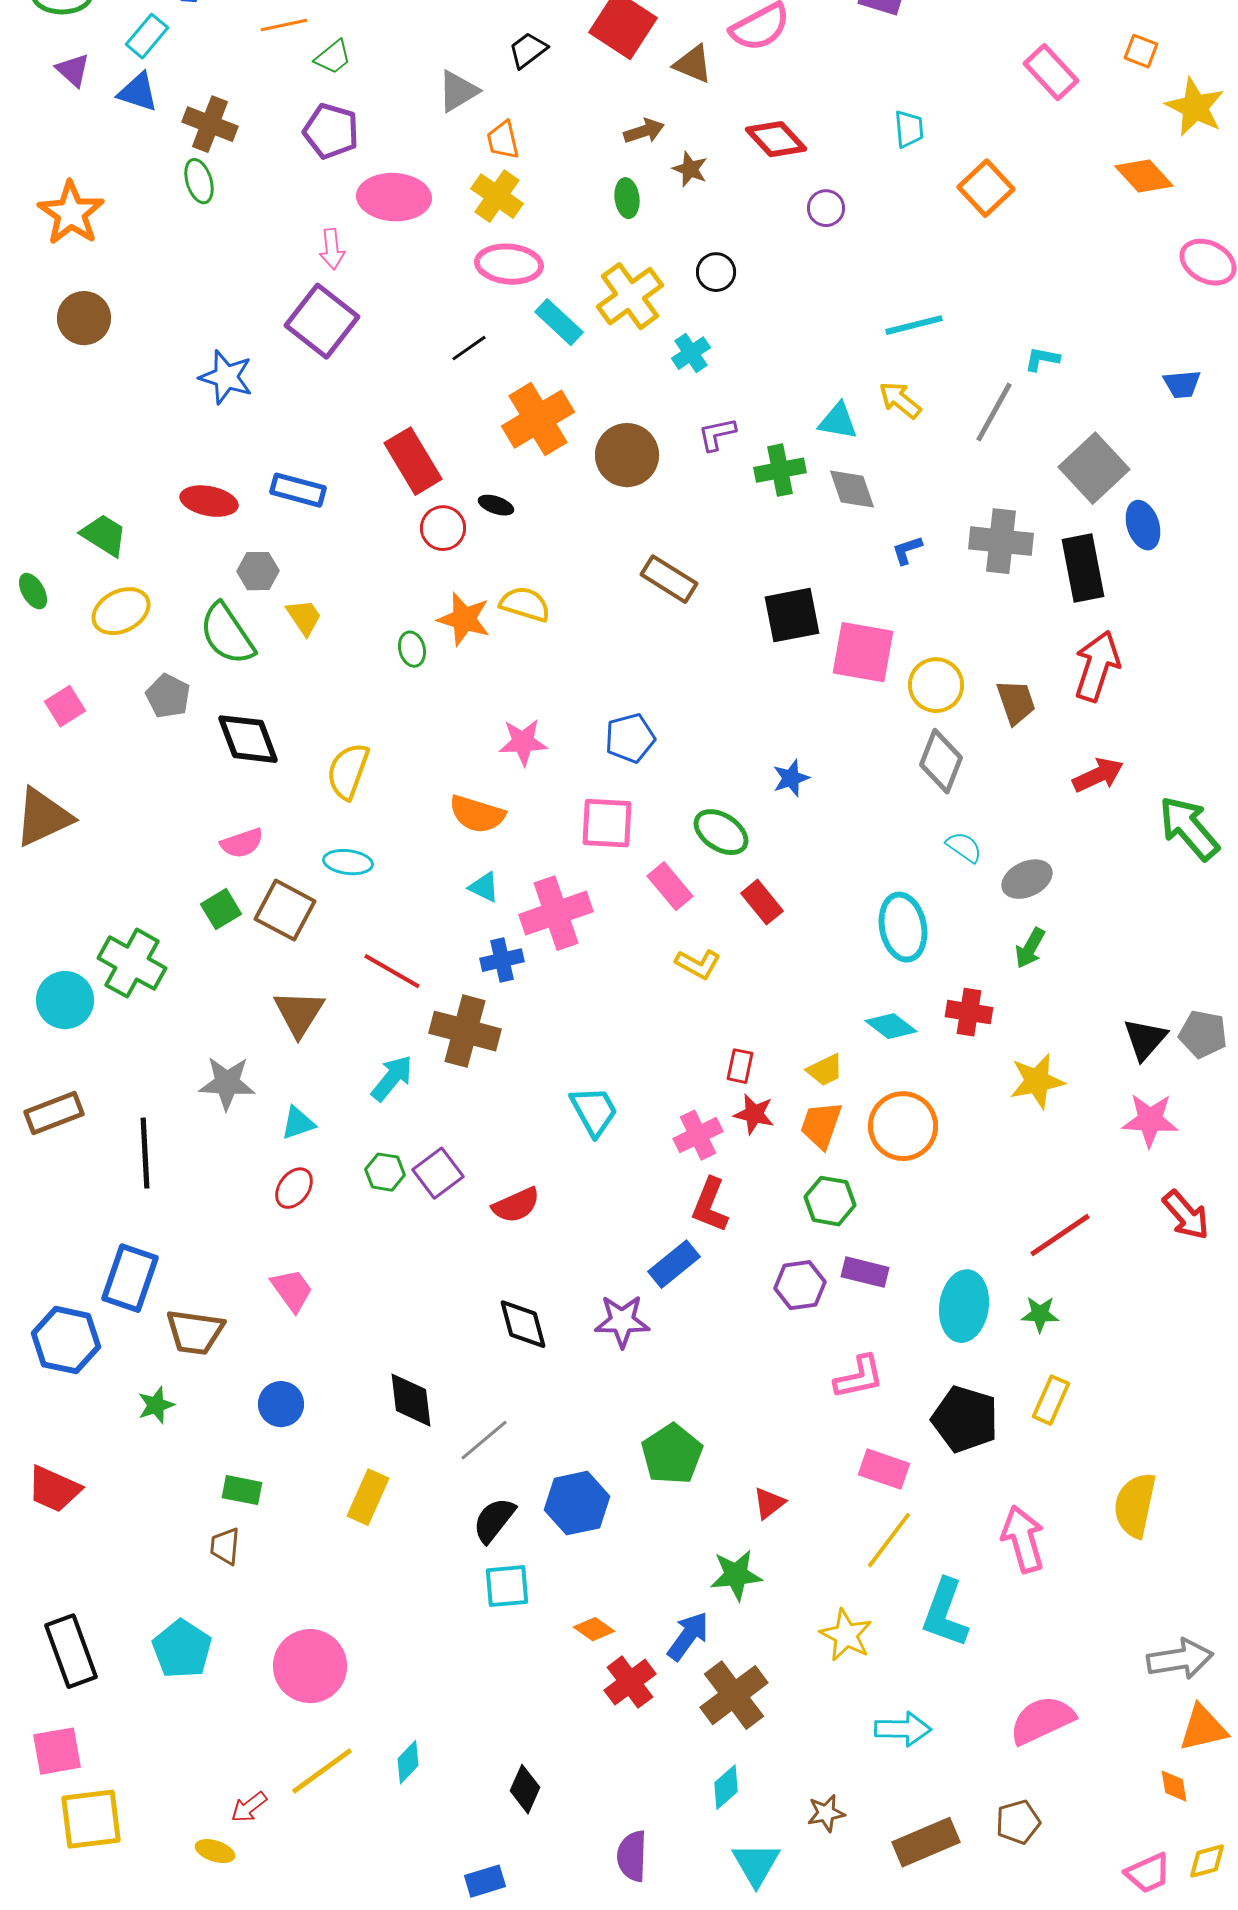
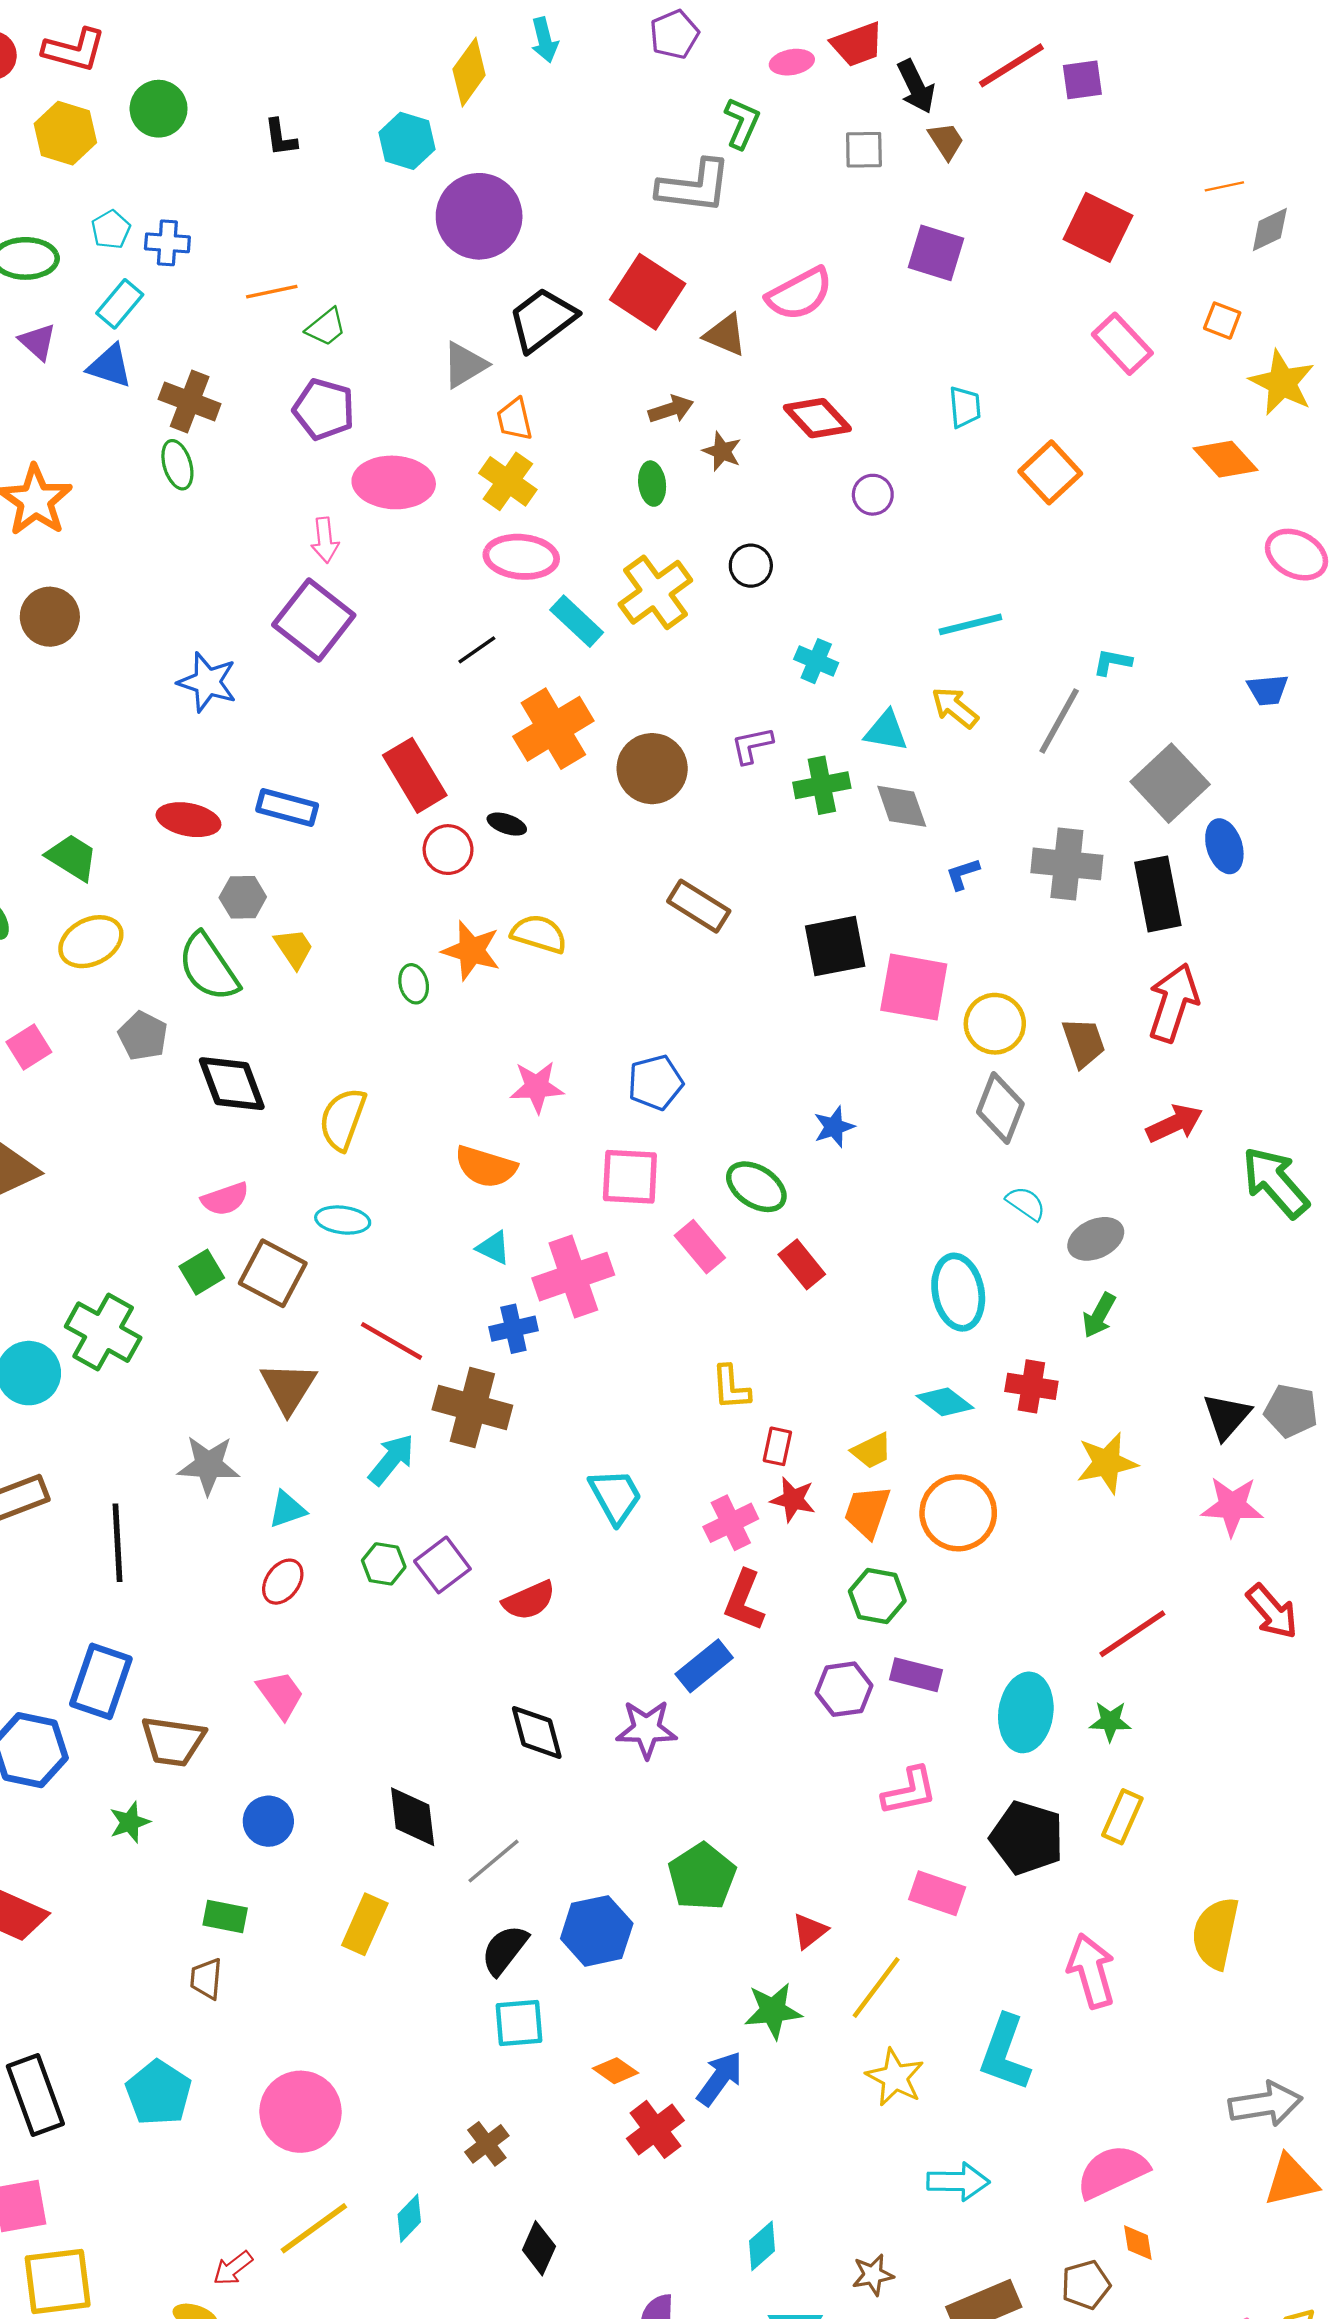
black trapezoid: (528, 50) -> (542, 319), size x1.6
cyan cross: (691, 353) -> (816, 661), moved, turned -33
yellow L-shape: (698, 964) -> (731, 1387), moved, turned 57
yellow line: (889, 1540) -> (876, 1988), moved
brown cross: (734, 1695) -> (487, 2144), moved, size x0.6
orange diamond: (1174, 1786) -> (1138, 2243), moved

